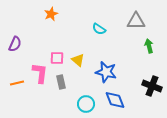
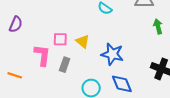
gray rectangle: (61, 82) -> (65, 65), turned 32
orange line: (17, 83) -> (15, 75), moved, turned 32

